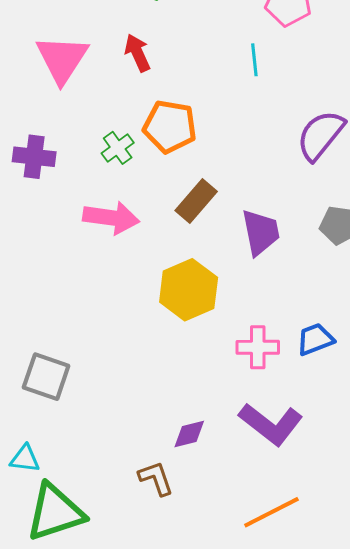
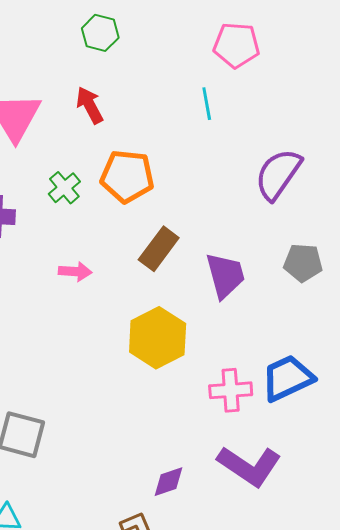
green cross: (118, 148) -> (64, 188), moved
pink arrow: (111, 218) -> (75, 271), size x0.6
blue trapezoid: (315, 339) -> (287, 378), size x1.4

